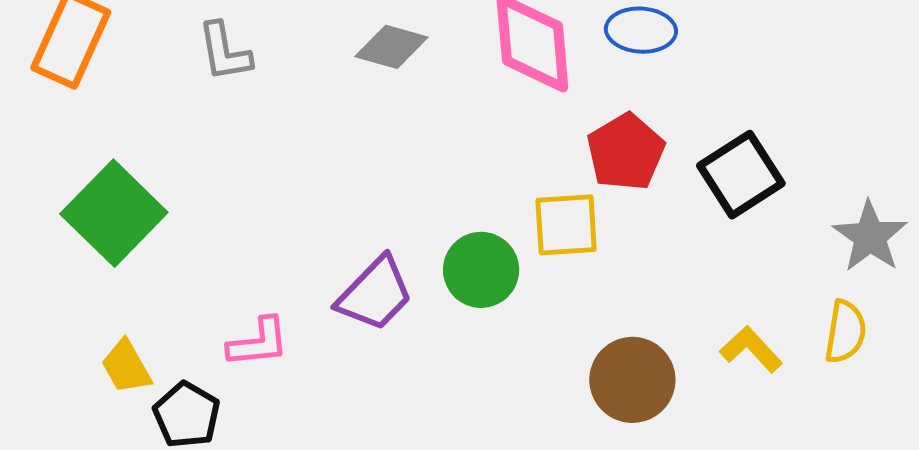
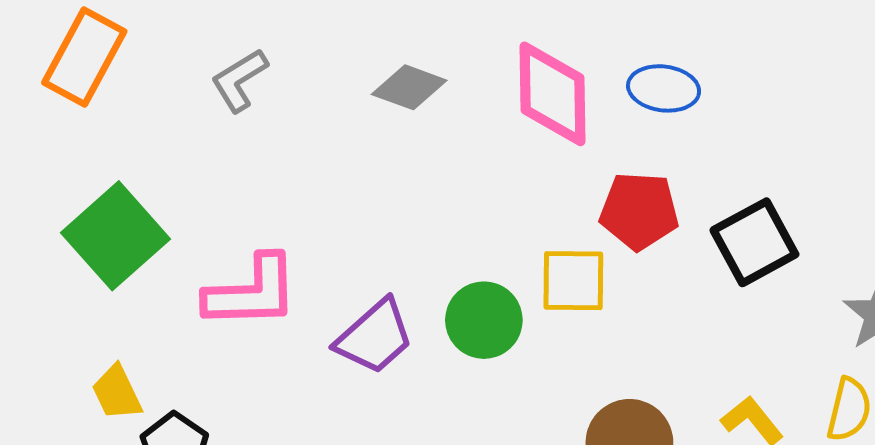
gray L-shape: (224, 52) -> (239, 80), turned 64
red pentagon: (626, 152) -> (639, 211), turned 30
pink L-shape: (258, 342) -> (252, 292), moved, size x1.5

